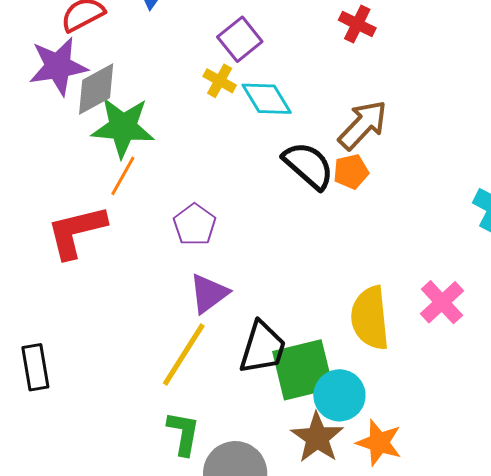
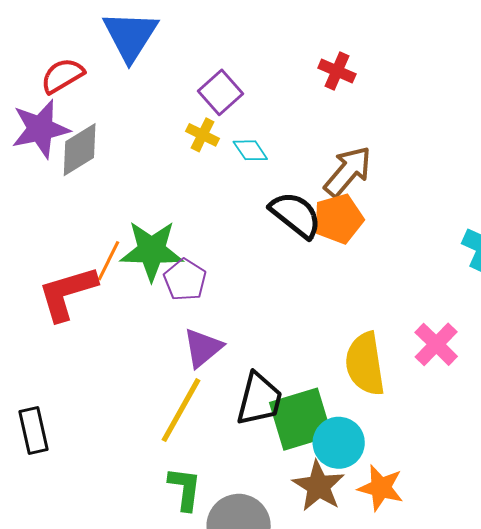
cyan diamond: (267, 99) -> (250, 150), size x0.7
green star: (123, 127) -> (152, 251), moved
orange pentagon: (351, 172) -> (338, 219), size x1.4
orange line: (123, 176) -> (108, 261), moved

